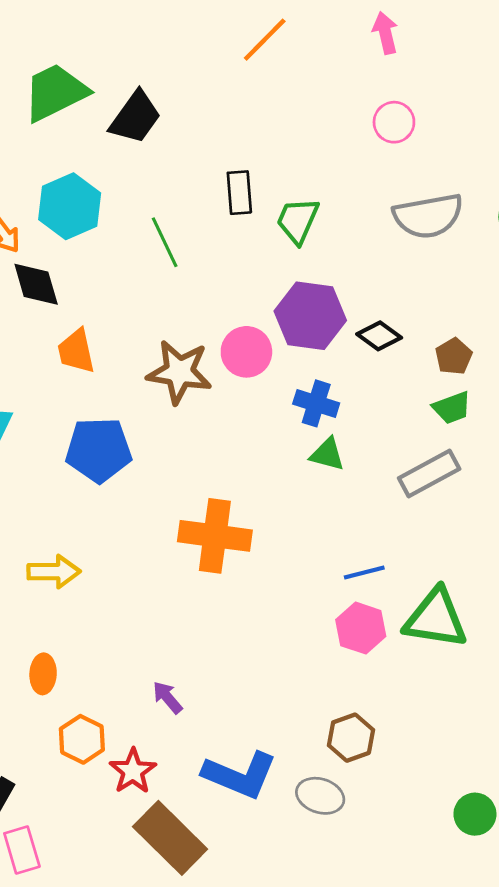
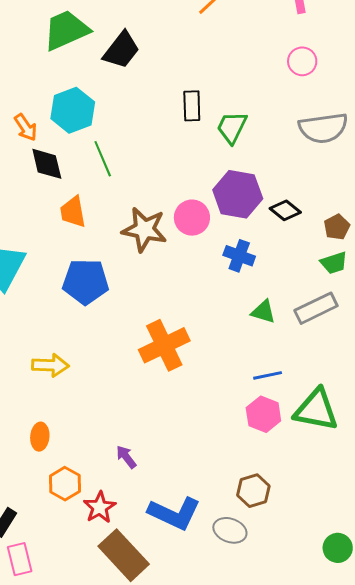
green line: (165, 242) -> (103, 159), moved
green triangle: (327, 454) -> (263, 312), moved
orange cross: (215, 536) -> (164, 345), turned -36

